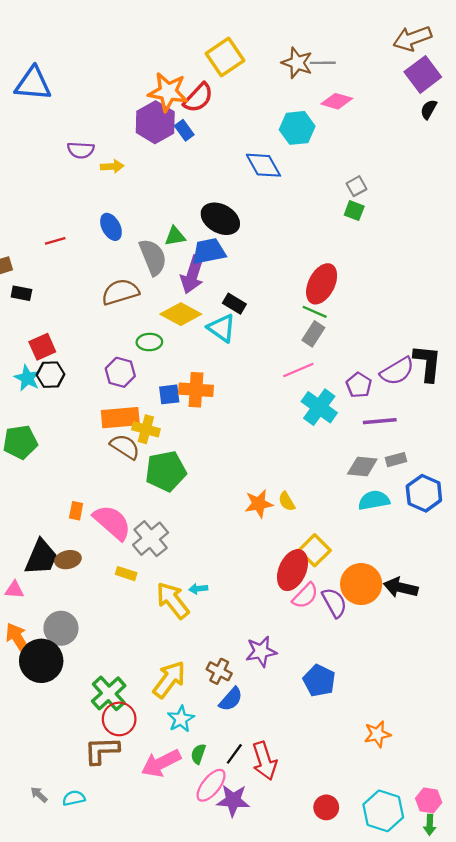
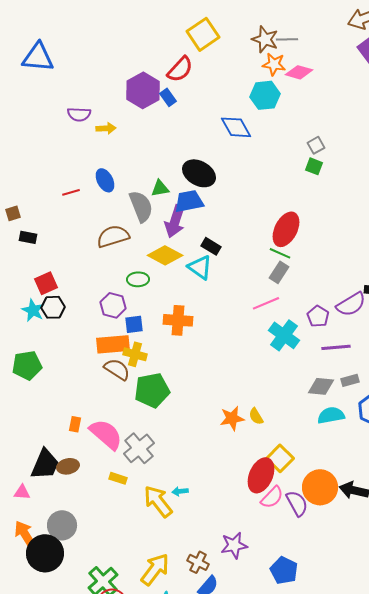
orange star: (168, 92) -> (274, 64), moved, size x0.7
red line: (55, 241) -> (71, 192), moved
blue square: (169, 394) -> (134, 324), moved

